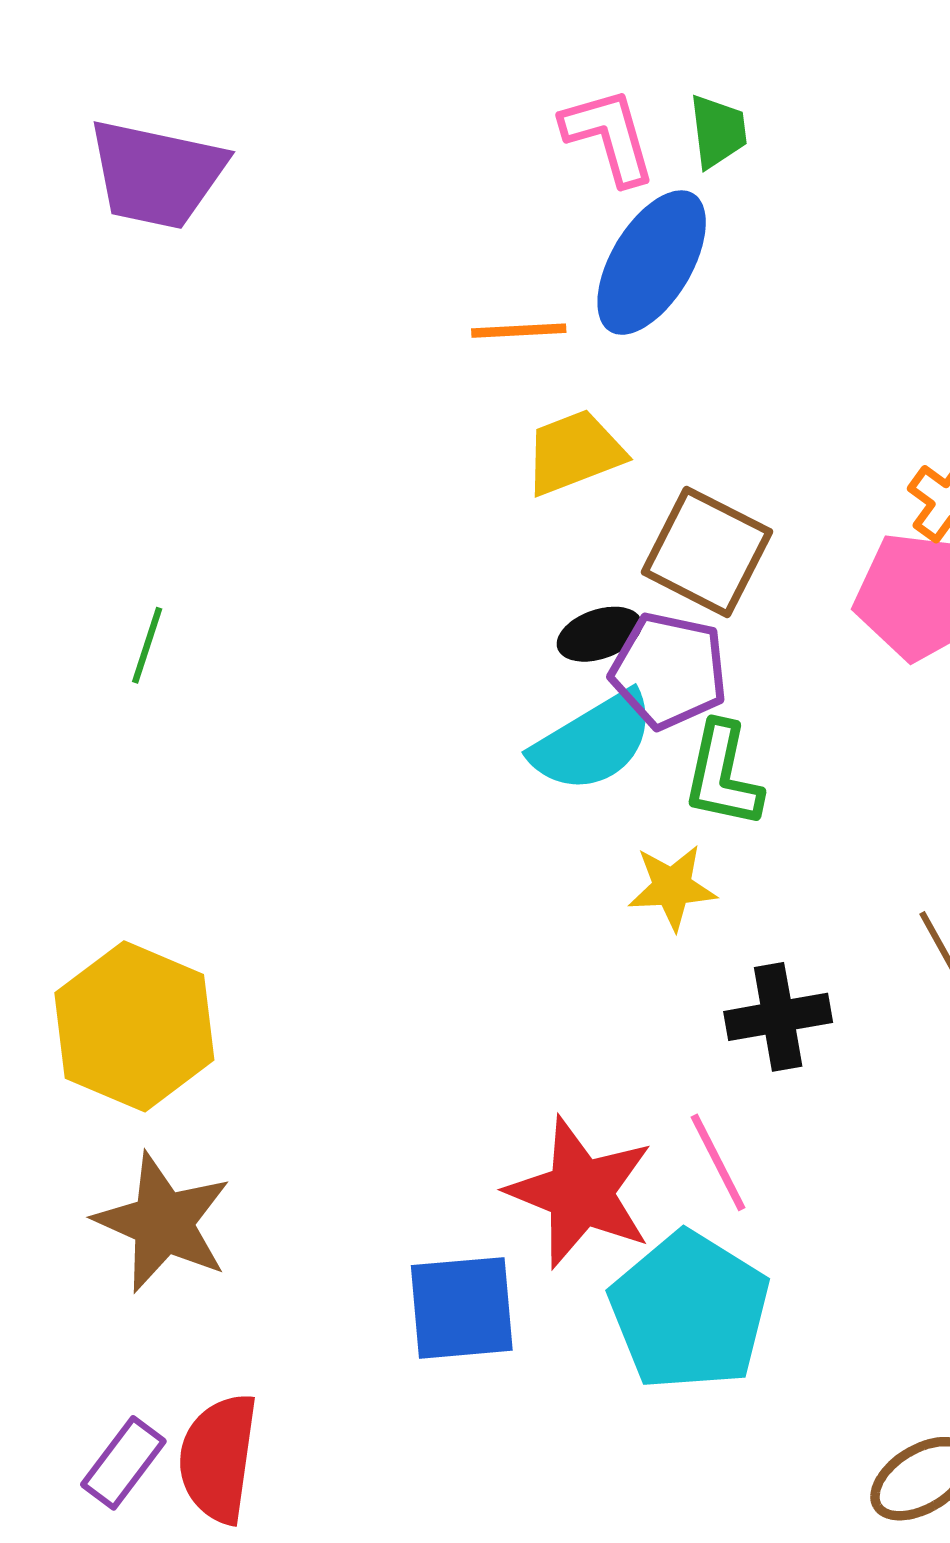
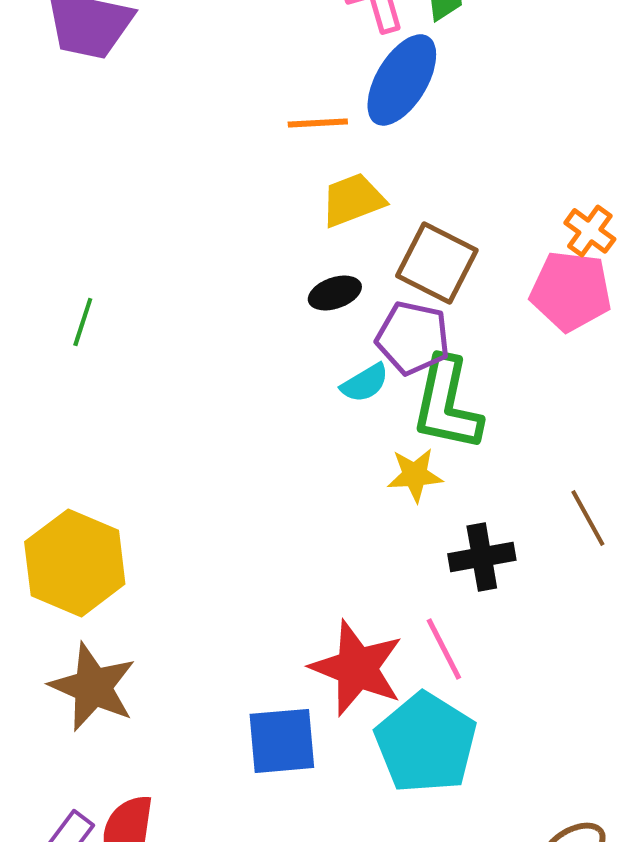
black ellipse: (599, 634) -> (335, 293), moved
cyan semicircle: (593, 742) -> (365, 383), size x0.6
green L-shape: (723, 775) -> (447, 404), size x1.4

